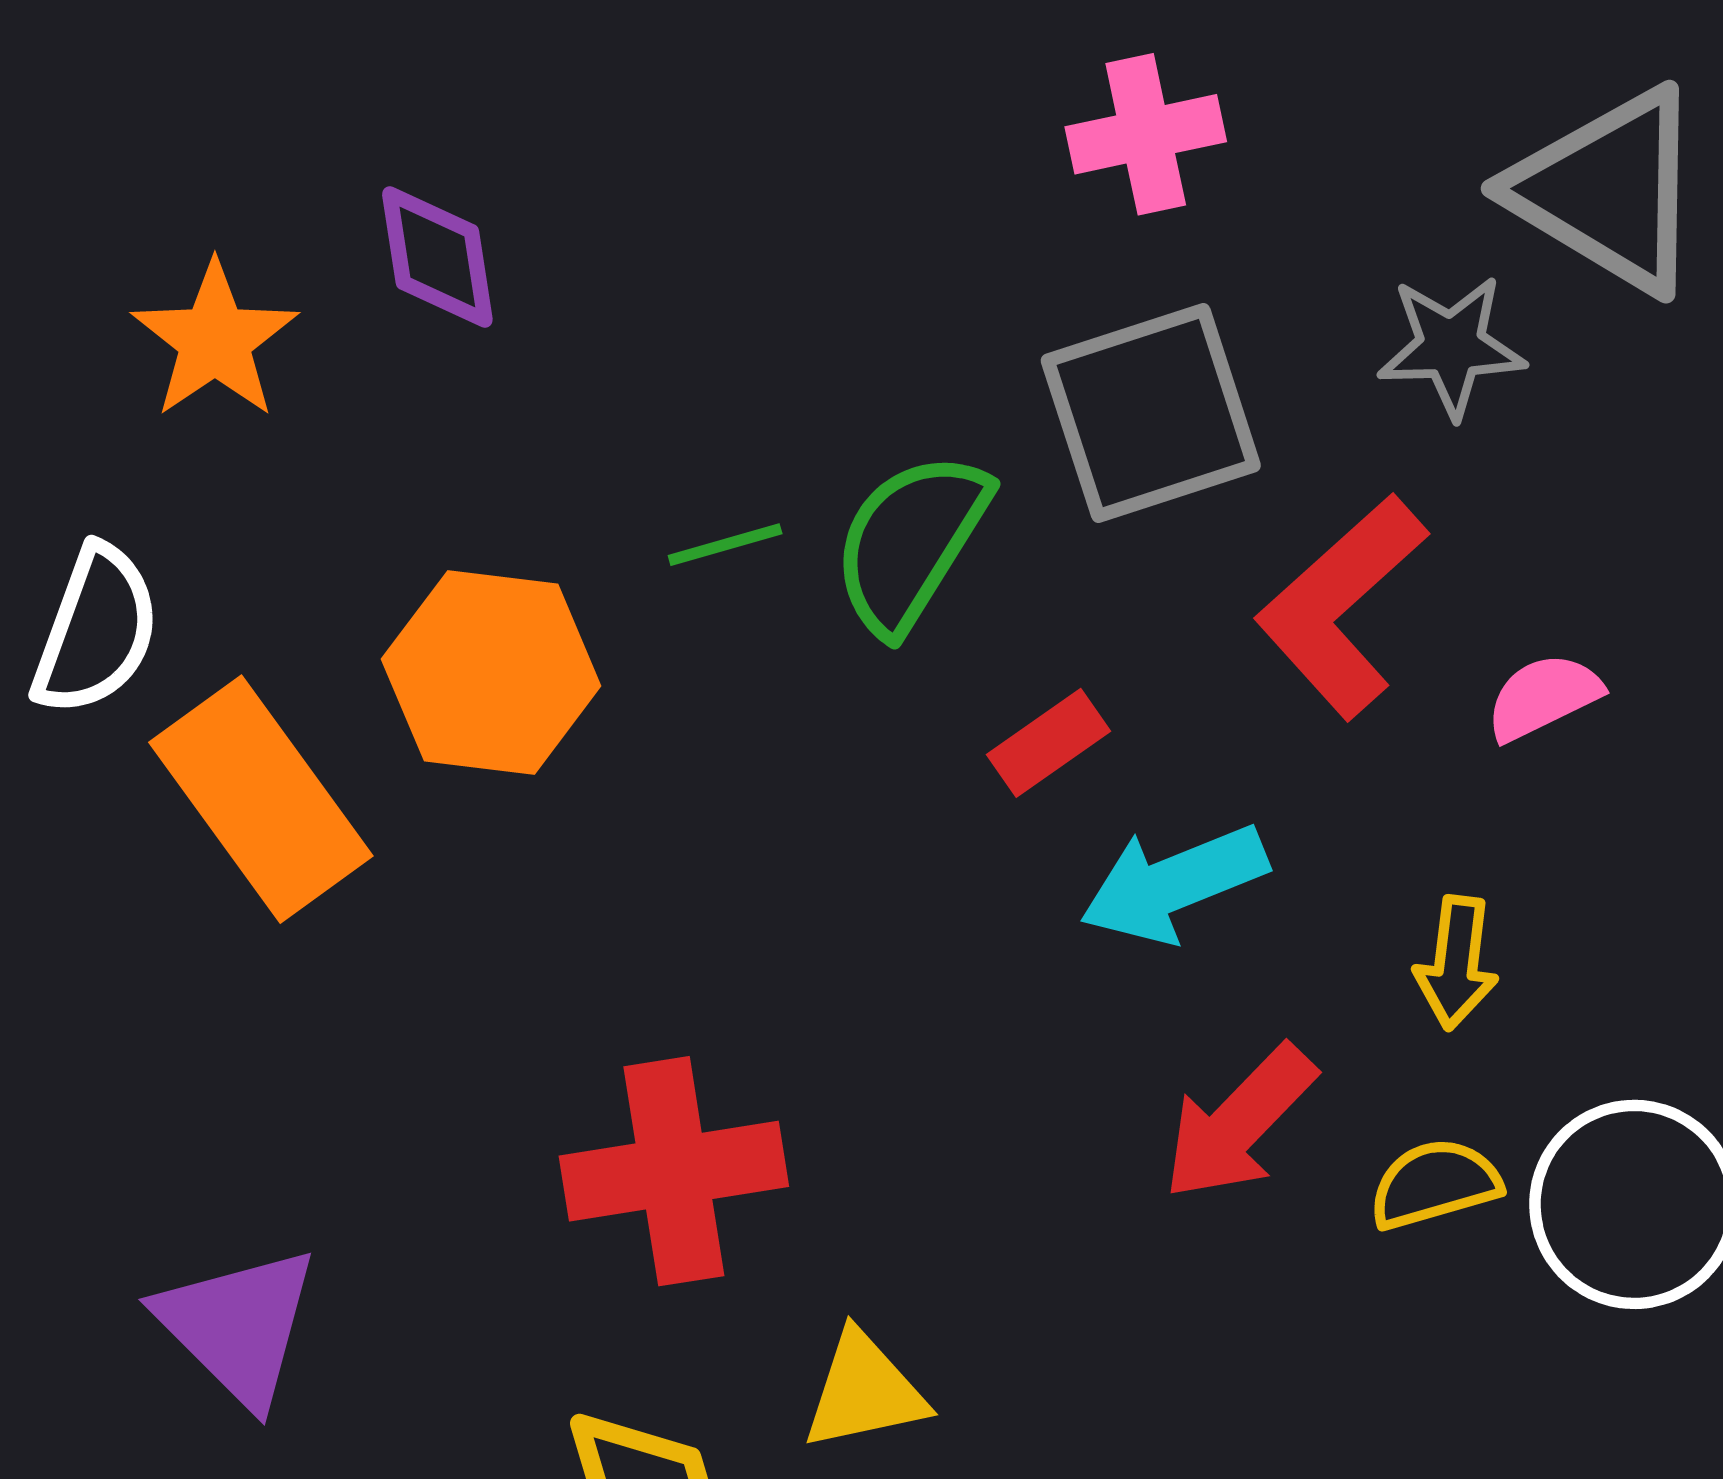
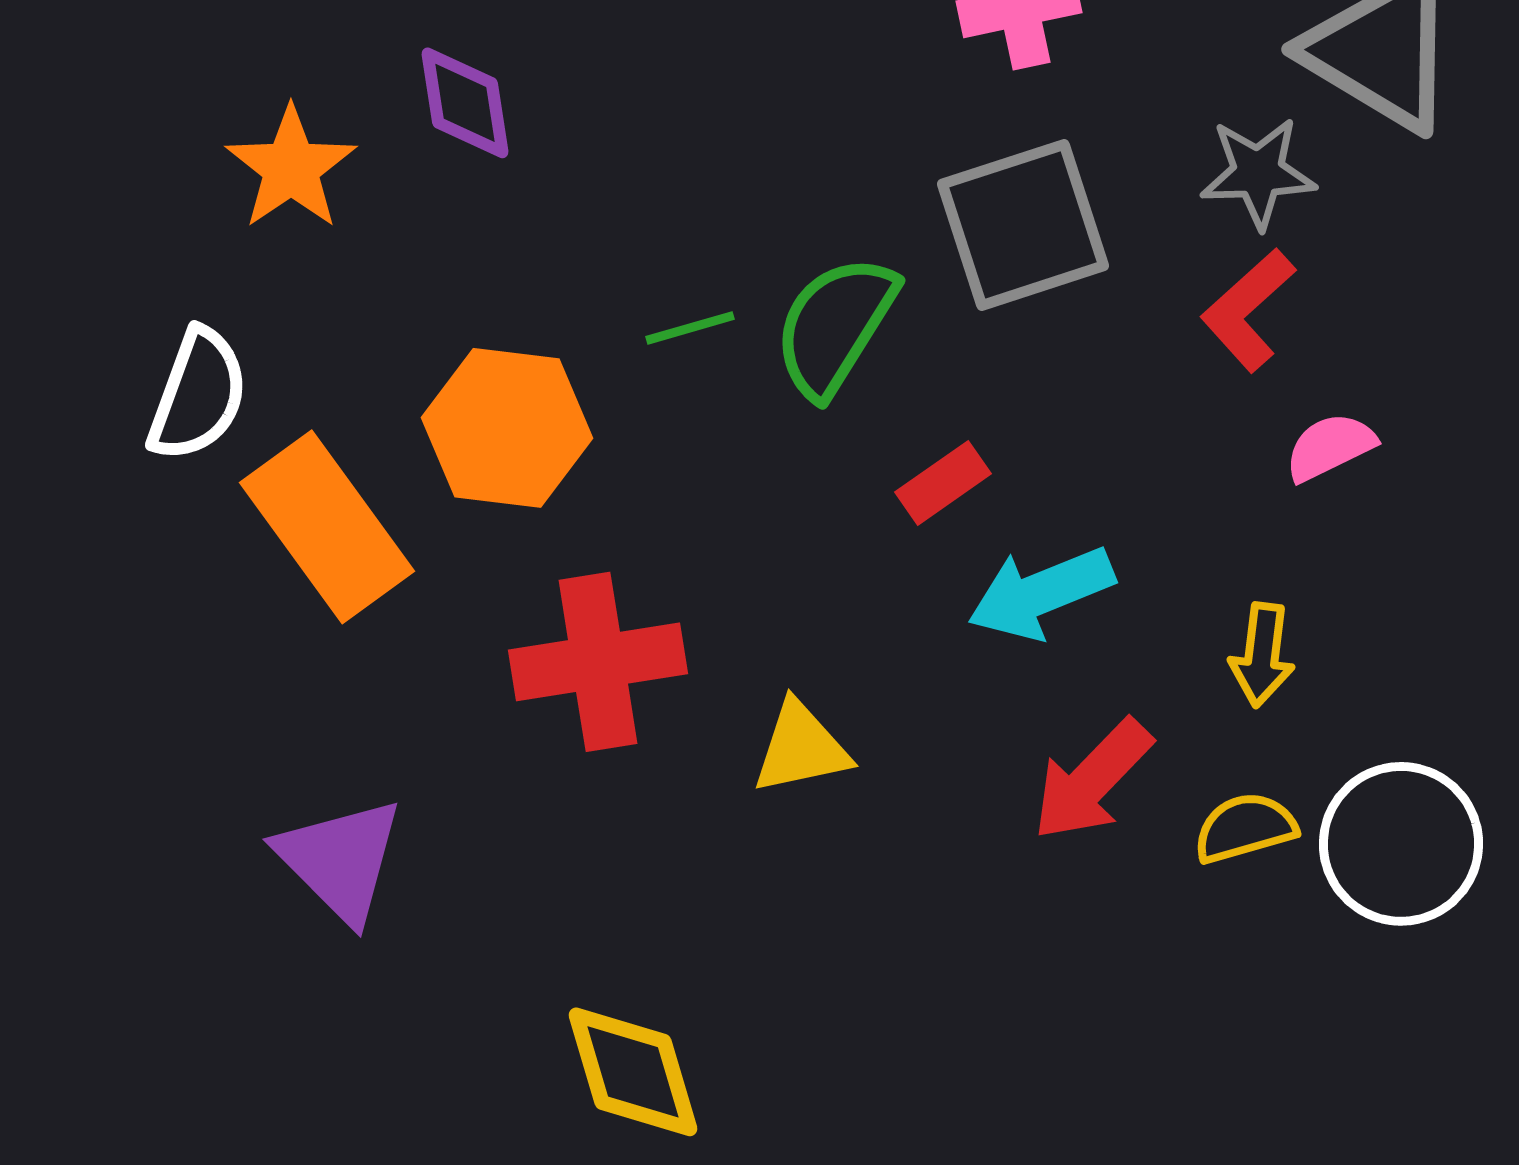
red L-shape: (1341, 606) -> (1248, 310), moved, size x0.7
red cross: (674, 1171) -> (598, 662), moved
purple triangle: (238, 1326) -> (340, 860), moved
yellow triangle: (864, 1391) -> (801, 748), moved

